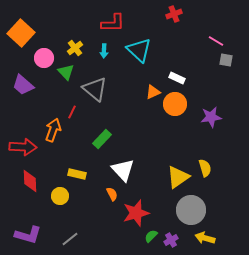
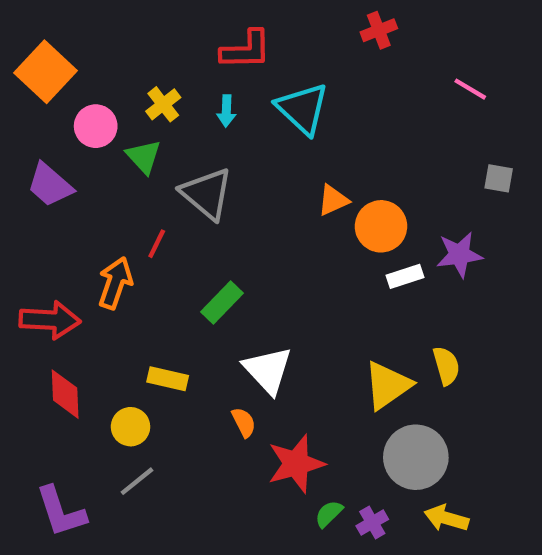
gray square: (226, 60) -> (499, 178), moved
white rectangle: (177, 78) -> (405, 276), moved, turned -42
purple L-shape: (28, 235) -> (61, 512), turned 56
gray line: (70, 239) -> (137, 481), moved

